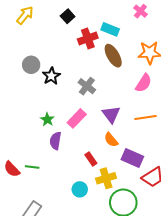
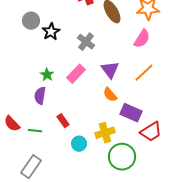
orange line: (146, 117) -> (144, 73), turned -35
purple semicircle: (55, 141) -> (40, 96), moved
red rectangle: (91, 159) -> (63, 121), moved
green line: (32, 167) -> (35, 131), moved

